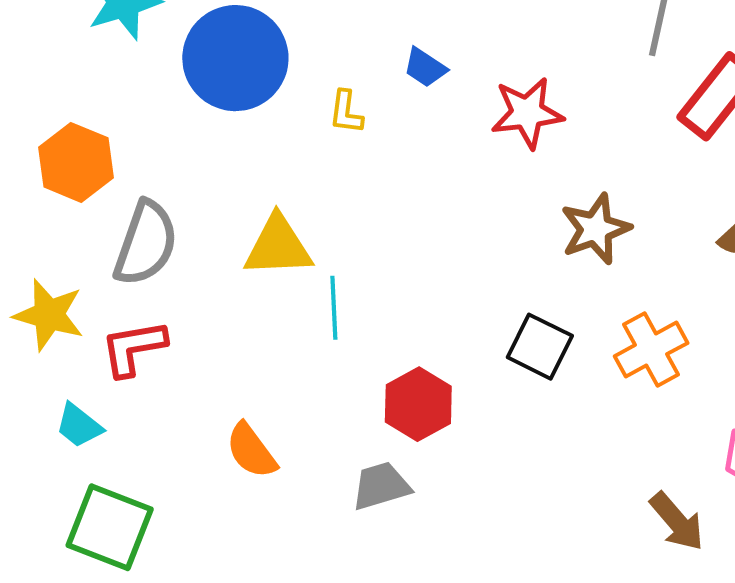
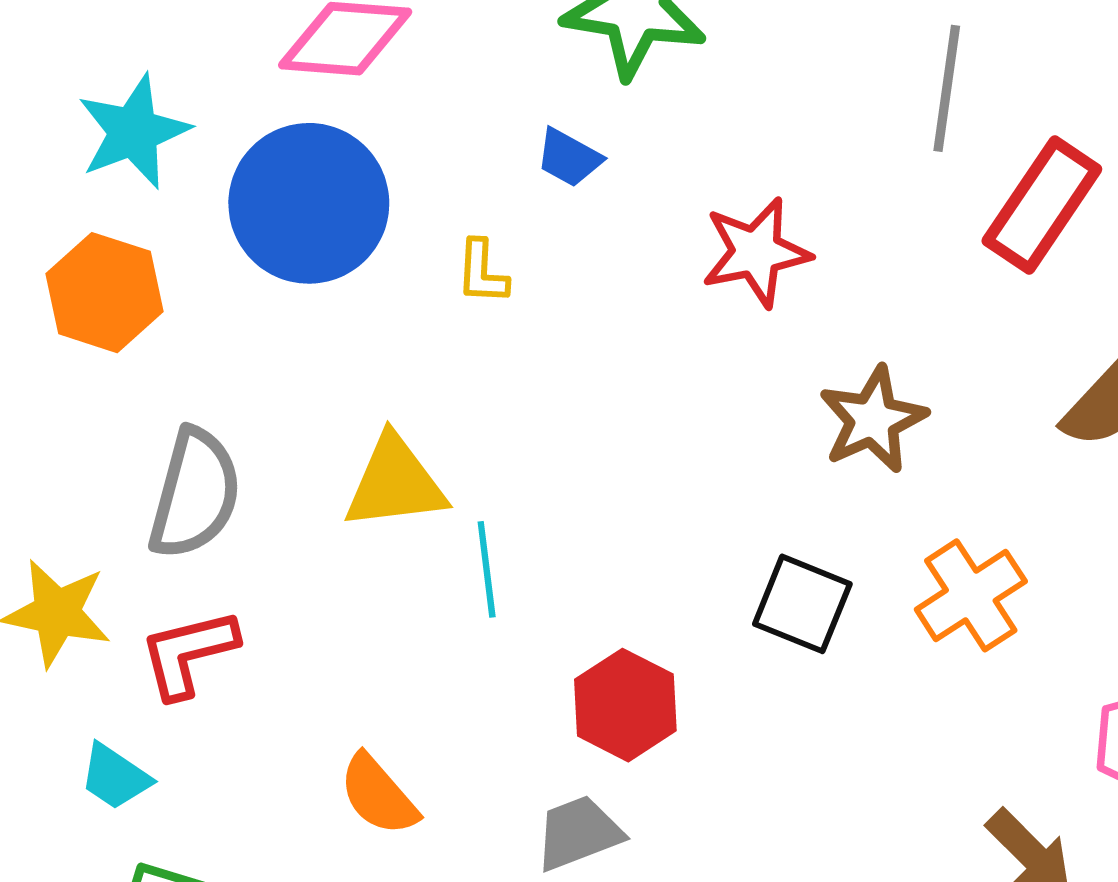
blue trapezoid: (425, 67) -> (569, 158), moved
orange hexagon: (76, 162) -> (104, 293), moved

